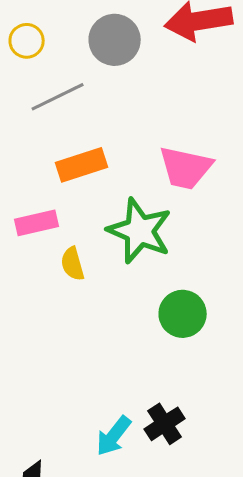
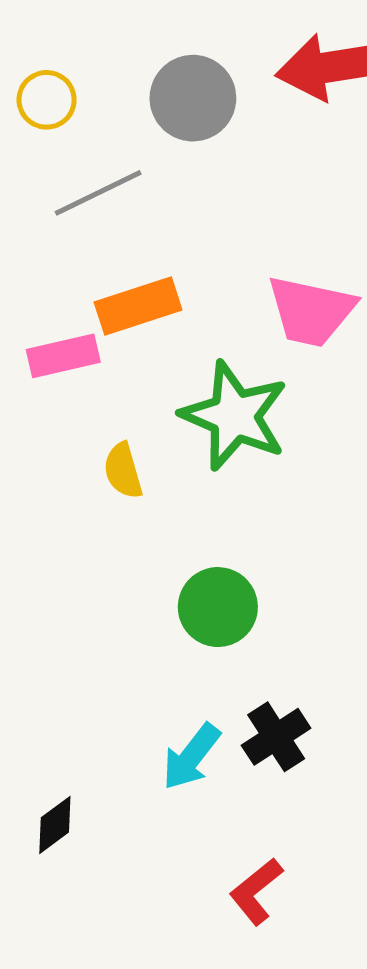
pink rectangle: (37, 223) -> (63, 356), moved
green circle: (183, 314) -> (218, 607), moved

